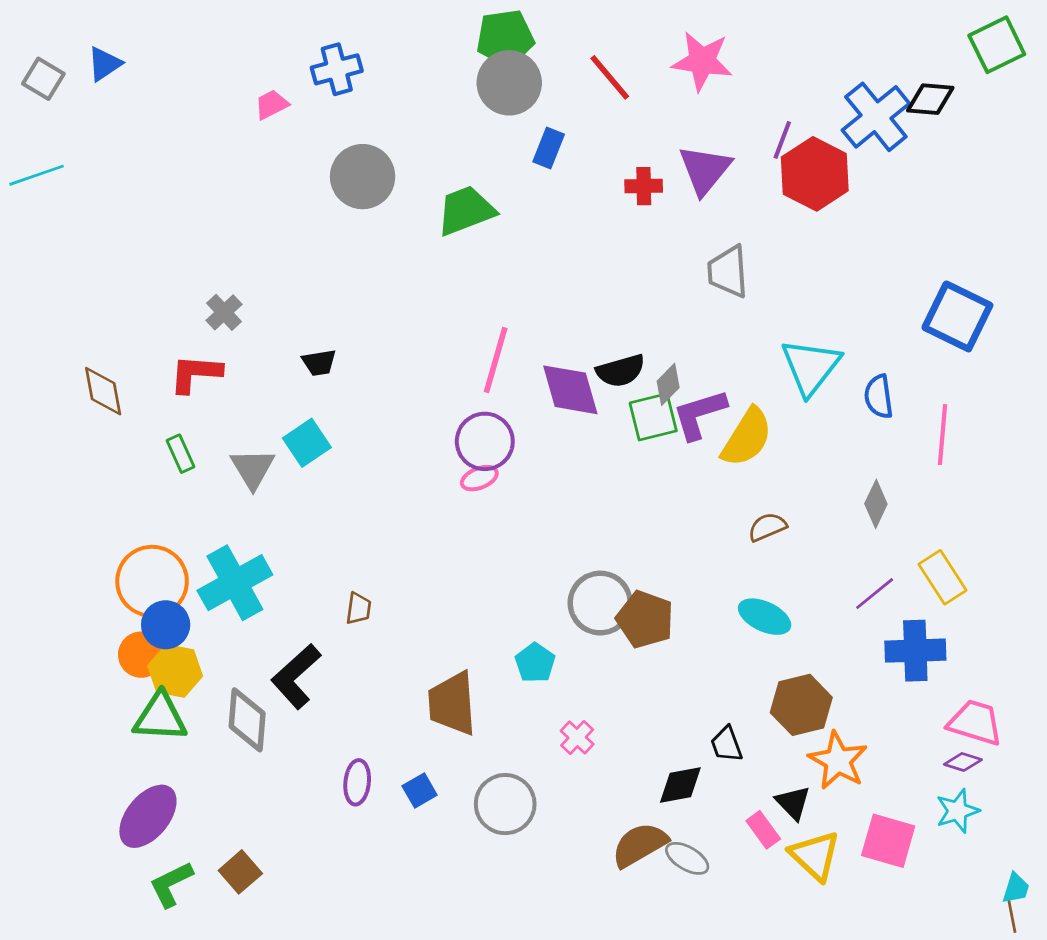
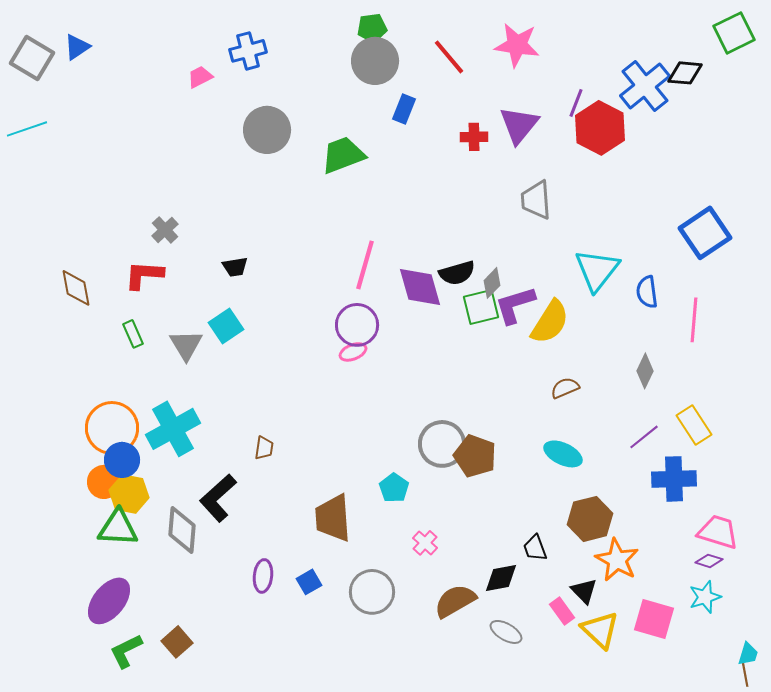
green pentagon: (505, 38) -> (372, 28), size x0.7
gray square: (43, 79) -> (32, 58), size x1.4
blue square: (957, 316) -> (705, 233), turned 30
brown semicircle: (640, 845) -> (455, 601), moved

